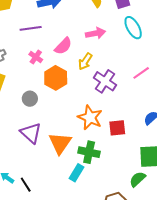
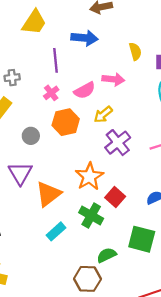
purple line: (31, 28) -> (55, 60), turned 75
pink arrow: (95, 33) -> (113, 79), moved
red square: (117, 128) -> (115, 197), turned 30
green cross: (89, 152) -> (91, 216), moved
green semicircle: (137, 179) -> (107, 255), moved

